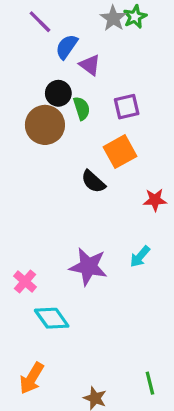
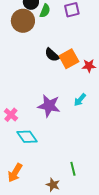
green semicircle: (82, 108) -> (45, 11), turned 40
orange square: (120, 152) -> (69, 59), moved
green line: (150, 383) -> (73, 169), moved

